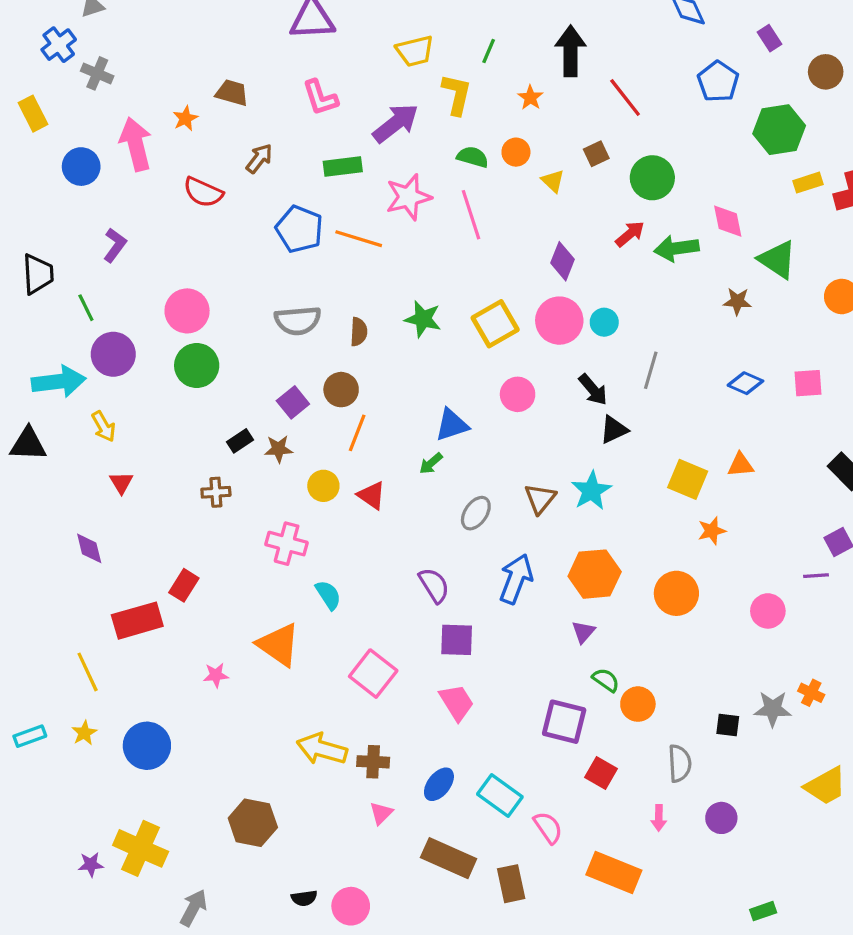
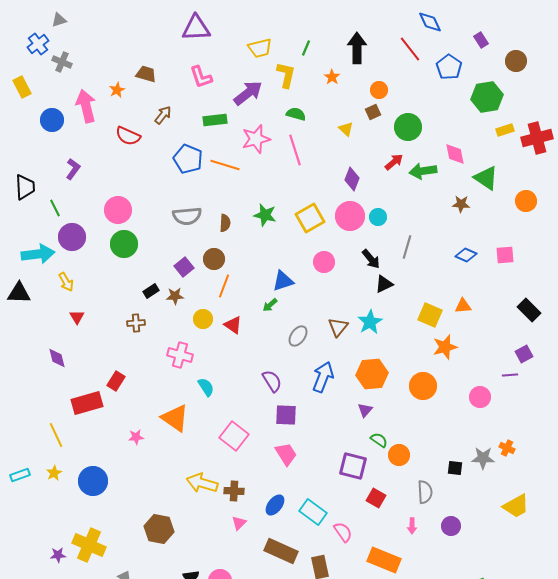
red line: (625, 98) -> (410, 49), moved
orange circle: (516, 152) -> (379, 90), moved
orange star: (712, 531) -> (445, 347), size x1.4

